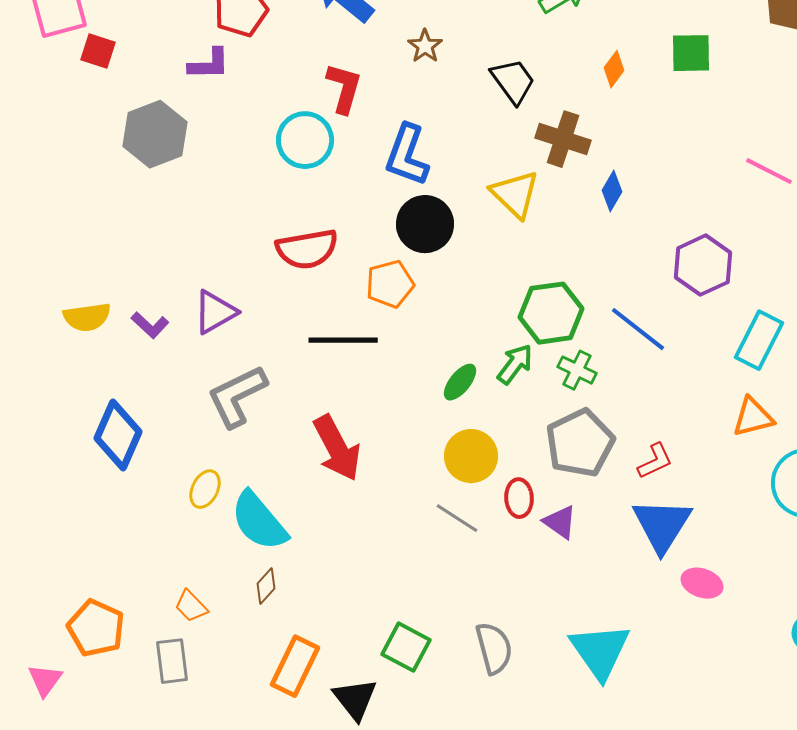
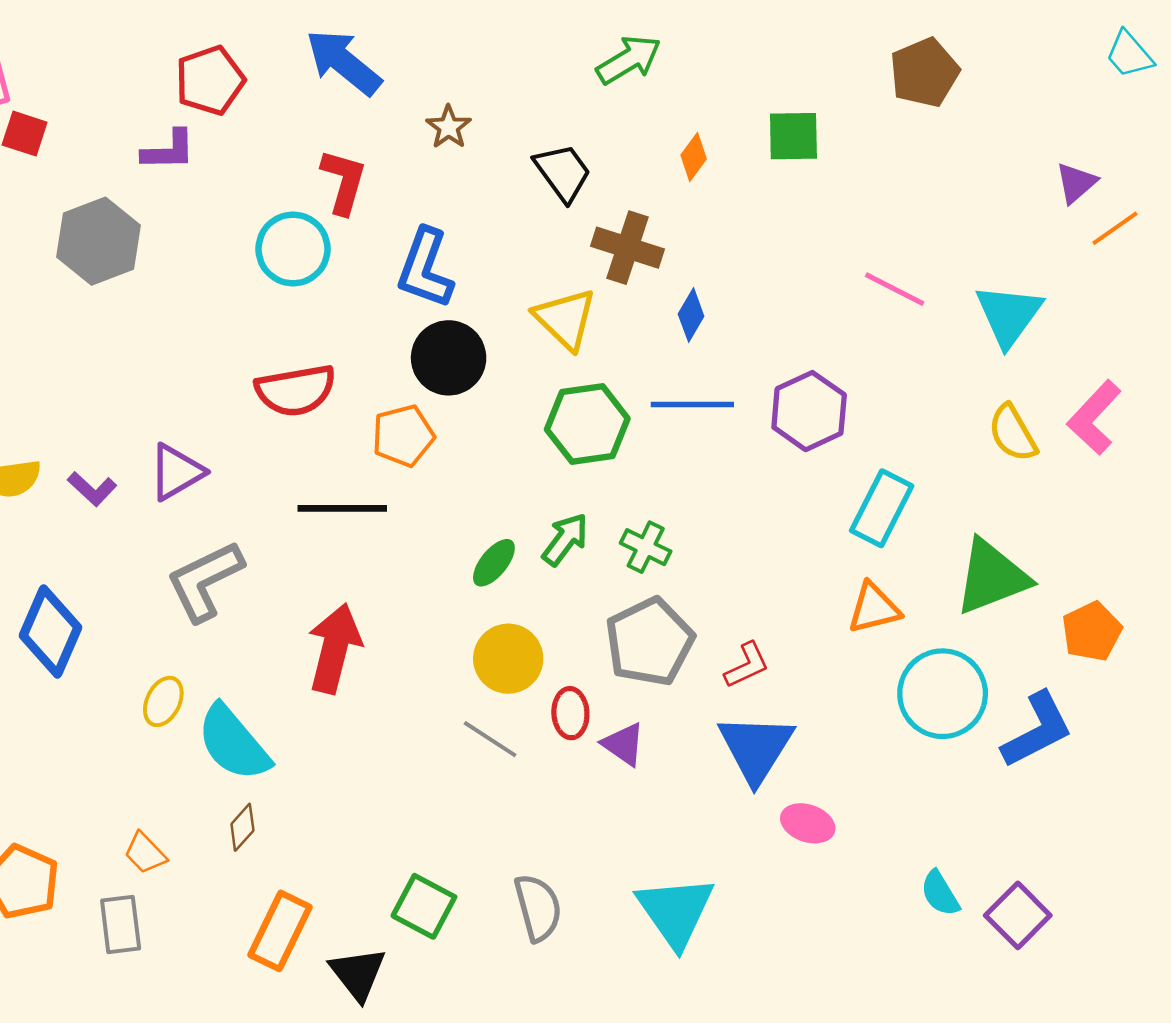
green hexagon: (551, 313) -> (587, 424), moved
blue line: (638, 329) -> (692, 405), moved, turned -38
red arrow: (337, 448) -> (334, 648), turned -138

